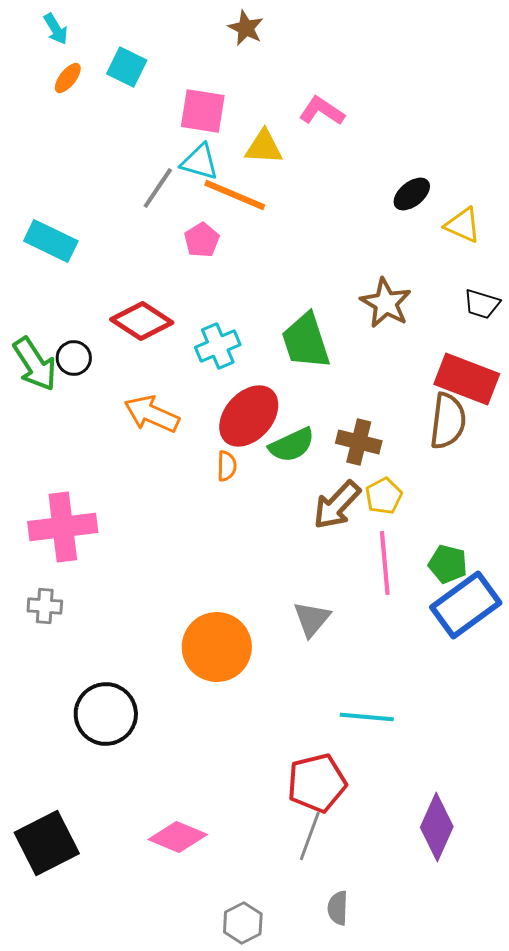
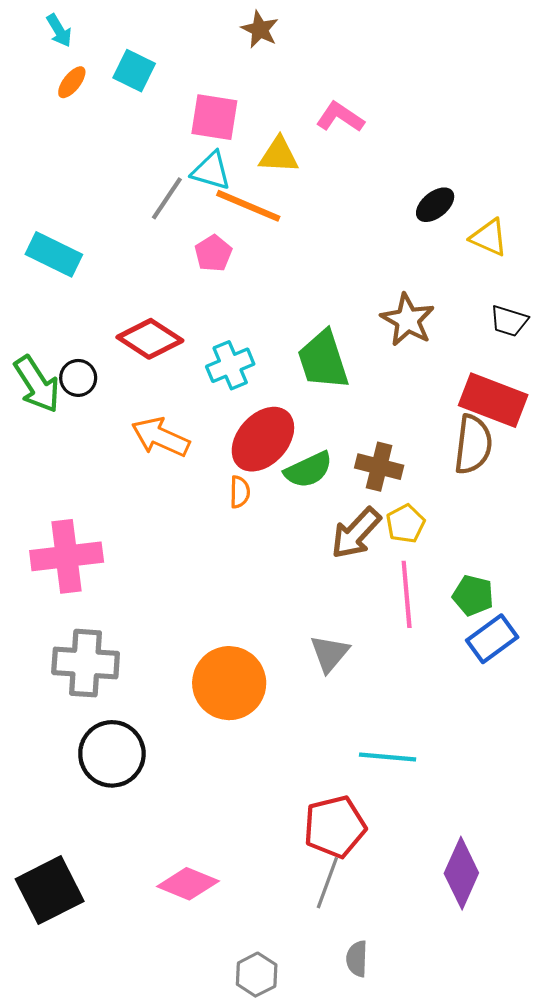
blue rectangle: (466, 605) -> (492, 639), size x0.7
gray cross: (45, 606) -> (86, 663), moved, size x1.8

